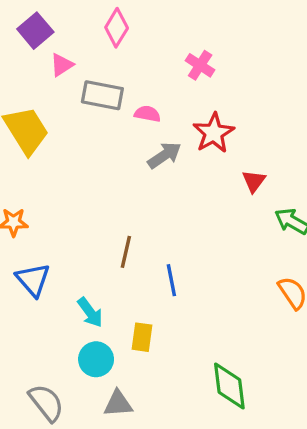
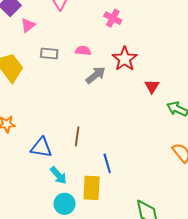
gray rectangle: (102, 95) -> (49, 53), moved, size x0.7
blue triangle: (33, 280) -> (41, 147), moved, turned -35
blue line: (171, 280) -> (107, 163), moved
yellow rectangle: (142, 337) -> (92, 188), size x1.4

